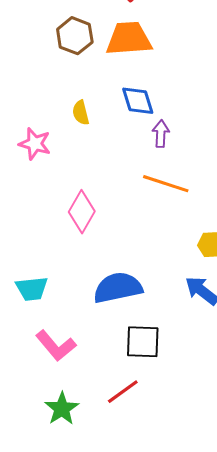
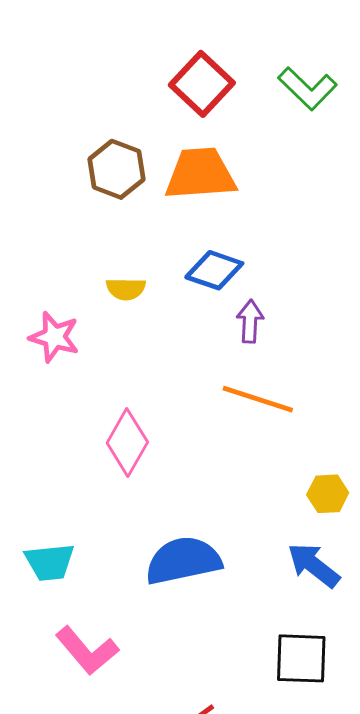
blue diamond: (138, 101) -> (214, 270), turned -54
yellow semicircle: (81, 113) -> (126, 289), turned -75
black square: (143, 342) -> (301, 658), moved

